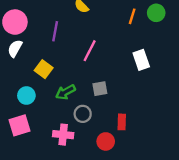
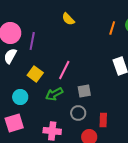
purple line: (55, 31) -> (32, 41), moved
pink line: (90, 51) -> (64, 70), moved
gray circle: (83, 114) -> (78, 113), moved

